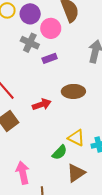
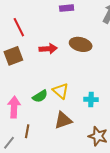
yellow triangle: (76, 138) -> (61, 91), moved
green semicircle: (60, 152) -> (40, 96), moved

